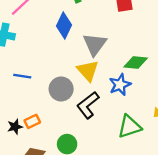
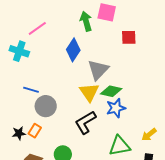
green diamond: (136, 62) -> (111, 91), moved
gray circle: (61, 89) -> (46, 106), moved
orange rectangle: (32, 121) -> (35, 131), turned -40

